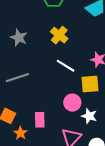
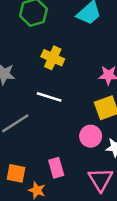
white line: (66, 66) -> (49, 97), moved

